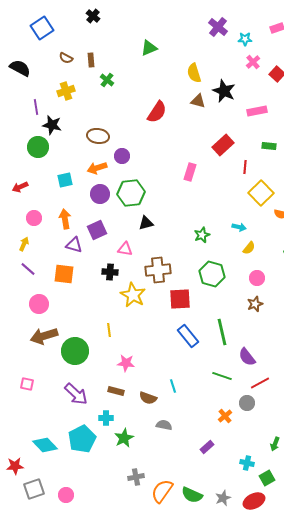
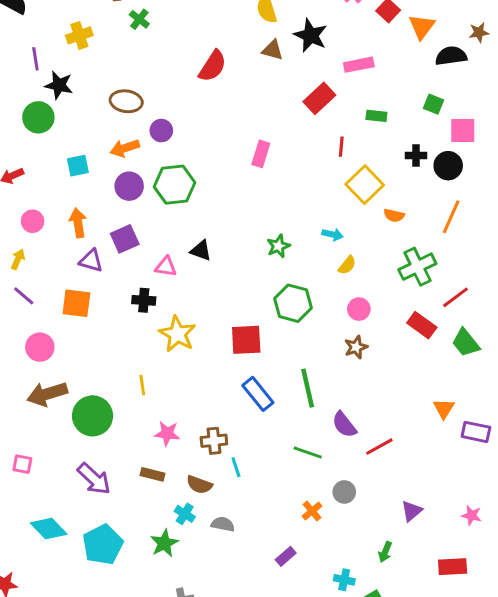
red rectangle: (223, 145) -> (319, 98), moved
black triangle: (146, 223) -> (201, 251), moved, turned 35
brown cross: (158, 270) -> (214, 441), moved, size x0.7
red line: (260, 383) -> (379, 447), moved
cyan cross: (106, 418) -> (185, 514), moved, turned 32
cyan diamond: (45, 445) -> (49, 529), moved

